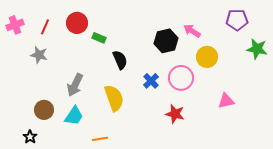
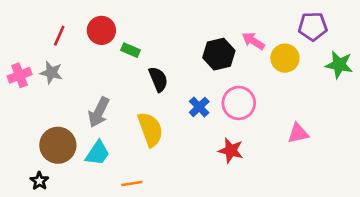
pink cross: (15, 25) -> (20, 75), moved
yellow circle: (207, 57) -> (285, 58), moved
brown circle: (44, 110) -> (58, 145), size x1.4

